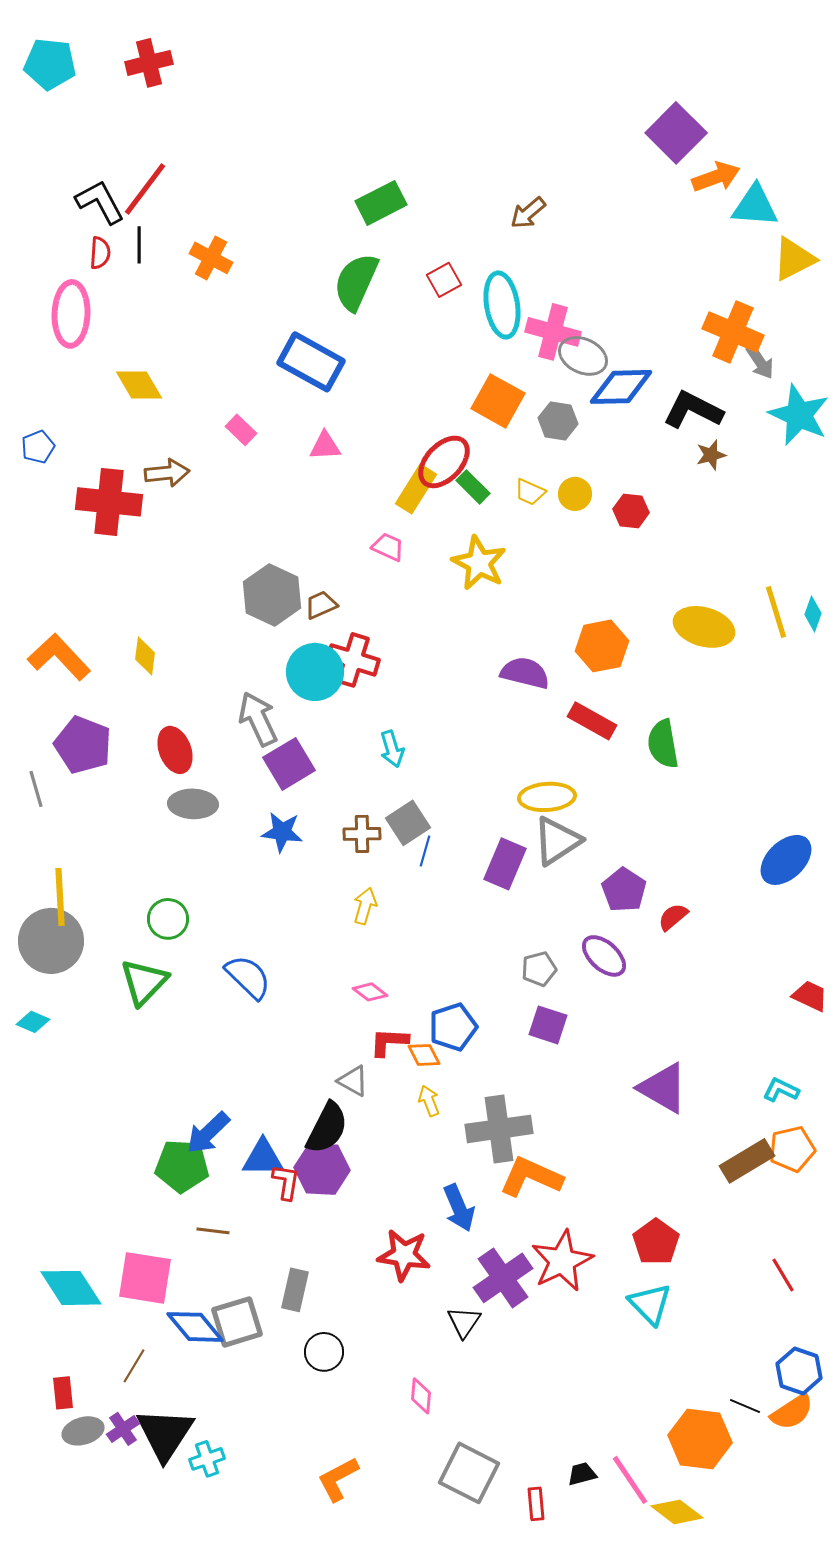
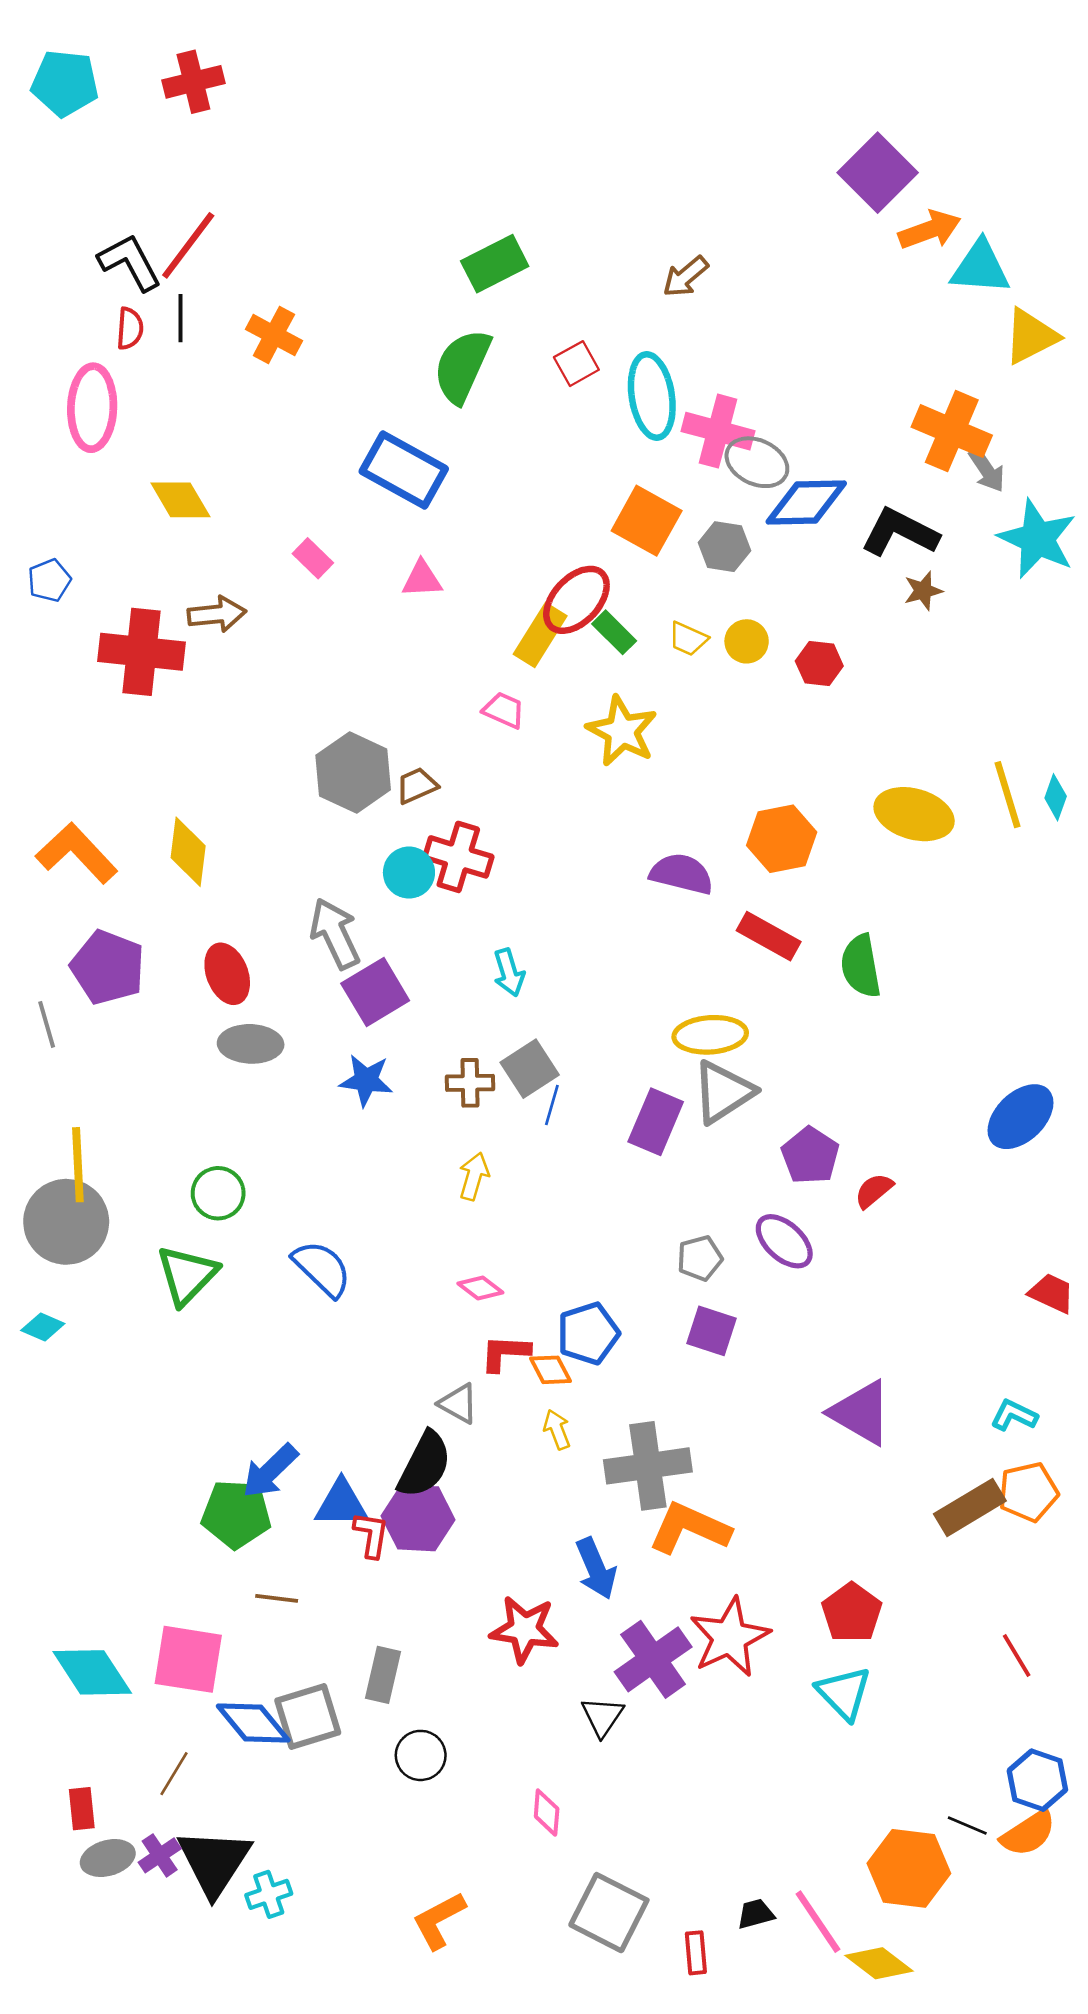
yellow diamond: (145, 656) -> (188, 852), size x1.4
cyan circle: (315, 672) -> (409, 873), size x0.7

